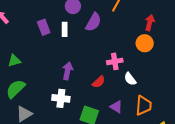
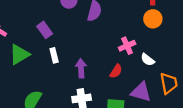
white rectangle: (65, 29) -> (54, 55), moved
green triangle: (14, 61) -> (19, 54), moved, size x1.5
purple triangle: (116, 107) -> (141, 92), size x1.5

